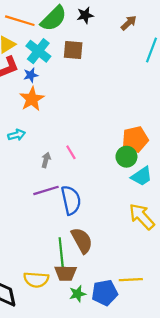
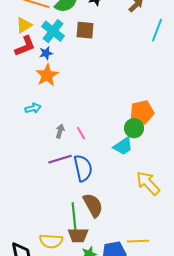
pink line: (71, 152) -> (81, 133), moved
cyan trapezoid: (142, 176) -> (123, 146), moved

